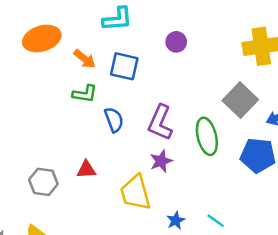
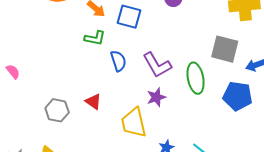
gray square: (240, 100) -> (225, 49), turned -32
purple L-shape: (160, 123) -> (157, 65), turned -56
red triangle: (86, 170) -> (93, 102), turned 36

